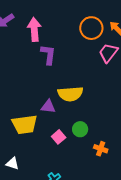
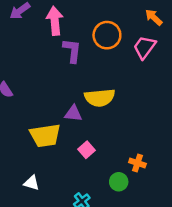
orange circle: (91, 28) -> (107, 35), moved
green circle: (80, 129) -> (119, 182), moved

